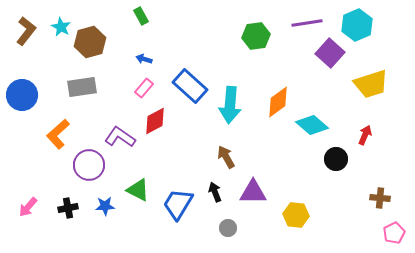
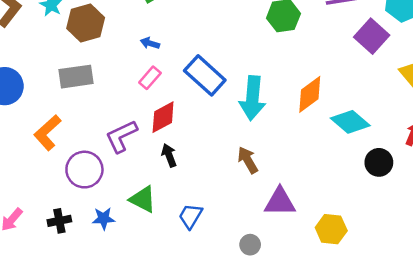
purple L-shape: (120, 137) -> (121, 136), turned -60
black arrow: (215, 192) -> (169, 155), moved
blue trapezoid: (178, 204) -> (191, 216), size x0.7

